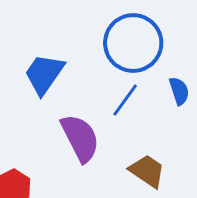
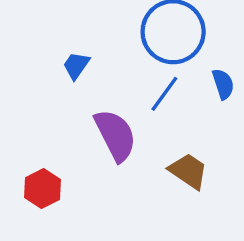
blue trapezoid: (44, 74) -> (76, 66), size x0.6

